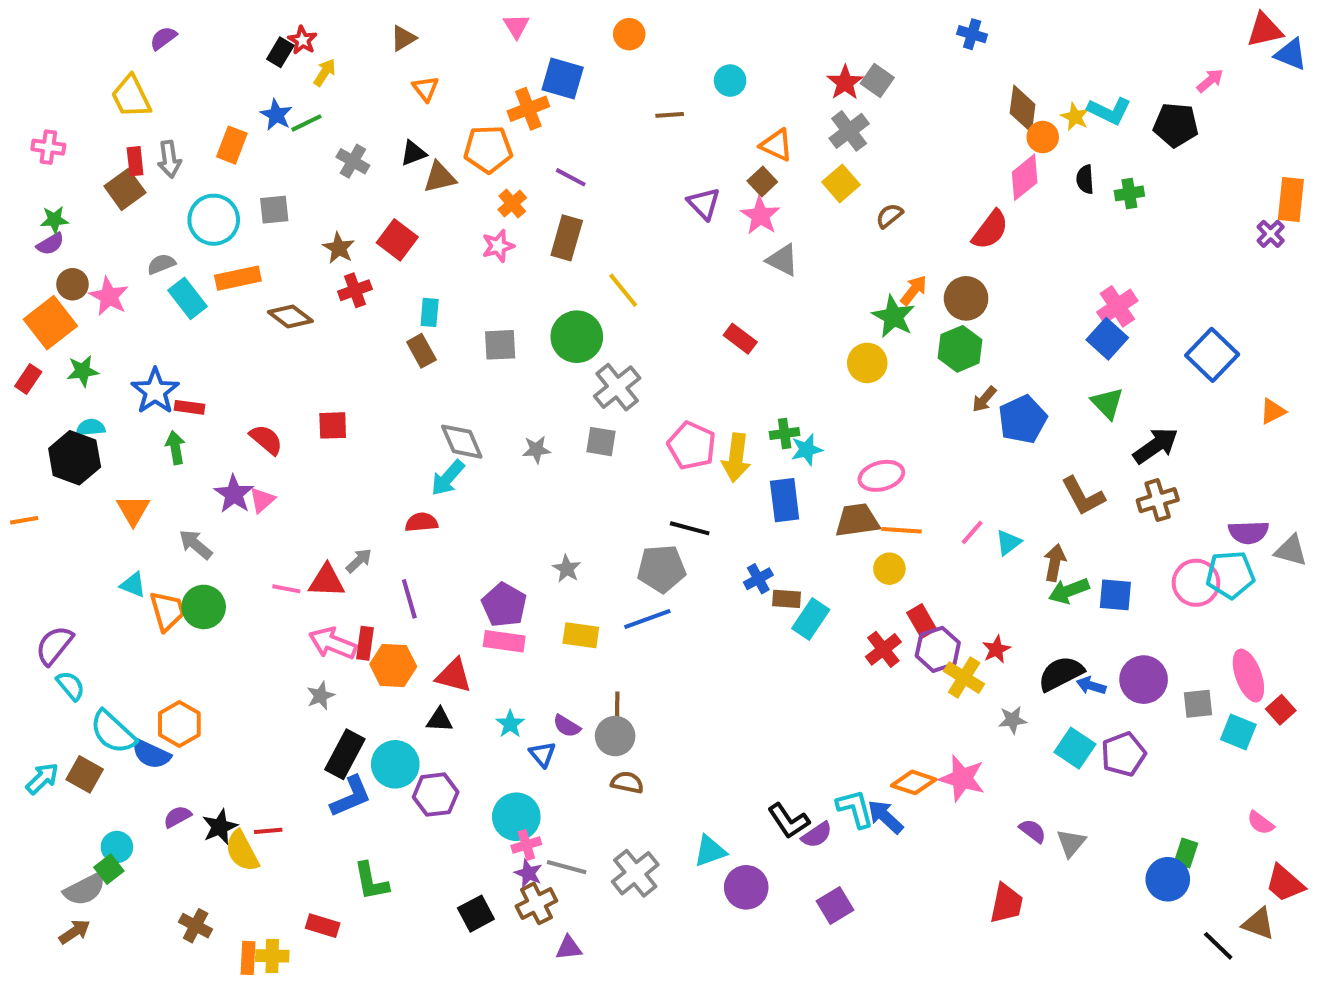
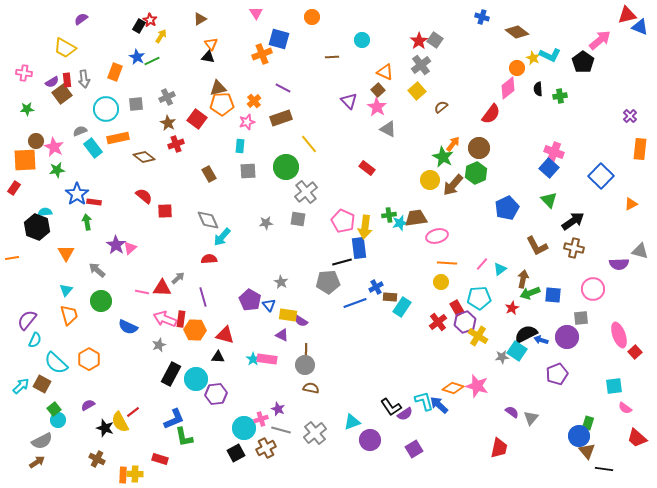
pink arrow: (1210, 81) -> (600, 40), size x1.6
yellow trapezoid: (131, 97) -> (65, 48), turned -35
brown diamond: (1023, 109) -> (517, 32), moved, turned -60
black pentagon: (1176, 125) -> (583, 62), turned 30
orange pentagon: (488, 149) -> (222, 104), moved
black triangle: (413, 153) -> (208, 57), moved, turned 32
gray cross: (353, 161) -> (167, 97), moved, turned 35
orange rectangle: (1291, 200) -> (640, 149), moved
brown rectangle: (567, 238) -> (281, 118), turned 55
purple semicircle: (50, 244) -> (52, 82), moved
pink cross: (1117, 306) -> (554, 152), turned -36
cyan rectangle: (430, 312) -> (240, 146), moved
orange square: (50, 323) -> (25, 160), turned 35
green star: (83, 371) -> (57, 170), moved
brown arrow: (984, 399) -> (453, 185), moved, size x1.6
red semicircle: (266, 440) -> (144, 196), moved
gray diamond: (462, 442) -> (208, 220), moved
blue rectangle: (785, 500) -> (359, 248), moved
brown cross: (1158, 500) -> (574, 248), turned 30
brown trapezoid: (857, 520) -> (416, 218), moved
black line: (690, 528) -> (342, 262), turned -30
gray triangle: (1291, 550) -> (640, 251), moved
cyan pentagon: (1230, 575) -> (479, 298), moved
cyan triangle: (133, 585) -> (66, 290), turned 48
orange trapezoid: (167, 611) -> (69, 315), moved
blue line: (647, 619) -> (355, 303), moved
pink rectangle: (504, 641) -> (267, 359), moved
red star: (996, 649) -> (512, 308), moved
cyan semicircle: (71, 686) -> (35, 340), turned 63
gray square: (1198, 704) -> (581, 318), moved
purple semicircle: (567, 726) -> (301, 321), moved
cyan square: (1238, 732) -> (614, 386), moved, turned -30
cyan square: (1075, 748) -> (517, 351), moved
blue semicircle: (151, 754) -> (128, 327), moved
blue triangle: (542, 754) -> (269, 305), moved
blue L-shape: (351, 797) -> (174, 419), moved
cyan circle: (516, 817) -> (244, 428), moved
black star: (220, 827) -> (105, 428), moved, turned -30
red line: (268, 831) -> (133, 412), turned -32
green square: (109, 869) -> (54, 409), moved
purple star: (528, 873) -> (278, 409), moved
brown triangle: (1259, 924) -> (587, 451), moved, turned 30
black line: (1218, 946) -> (604, 469), turned -36
purple triangle: (569, 948) -> (282, 335), moved, turned 32

